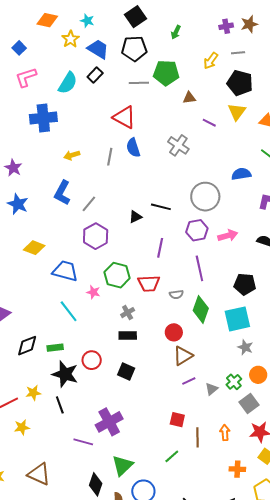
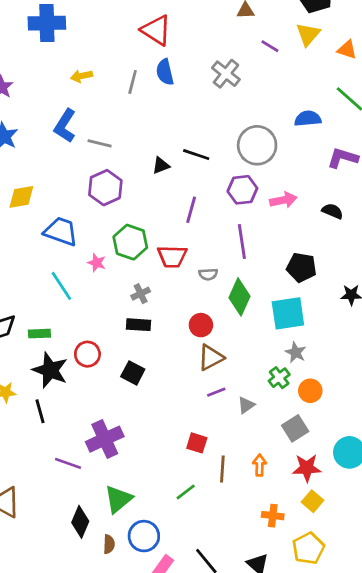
gray line: (89, 204) -> (100, 143), turned 60
yellow diamond: (34, 248) -> (21, 197), turned -35
green cross: (234, 382) -> (279, 378), moved

